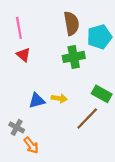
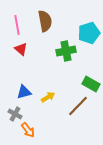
brown semicircle: (71, 23) -> (45, 21), moved
yellow arrow: (59, 98) -> (48, 97), moved, turned -40
blue triangle: (37, 101) -> (24, 92), moved

